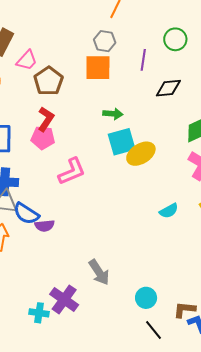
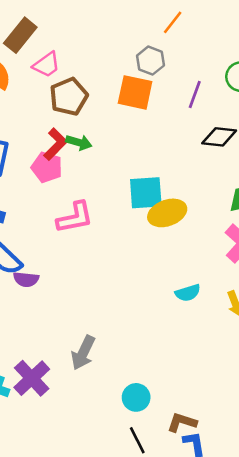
green arrow: (113, 114) -> (79, 142), moved
gray arrow: (99, 272) -> (83, 353), turned 48

